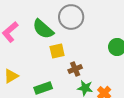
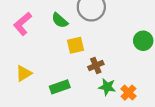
green semicircle: (43, 29) -> (60, 20), size x0.7

